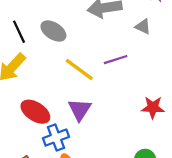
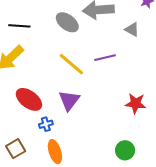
gray ellipse: (53, 31) -> (67, 22), moved
black line: (19, 32) -> (19, 26), turned -65
blue cross: (56, 138) -> (46, 124), size x0.6

